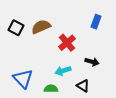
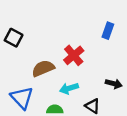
brown semicircle: (41, 27) -> (43, 68), moved
black arrow: (92, 62) -> (114, 84), moved

